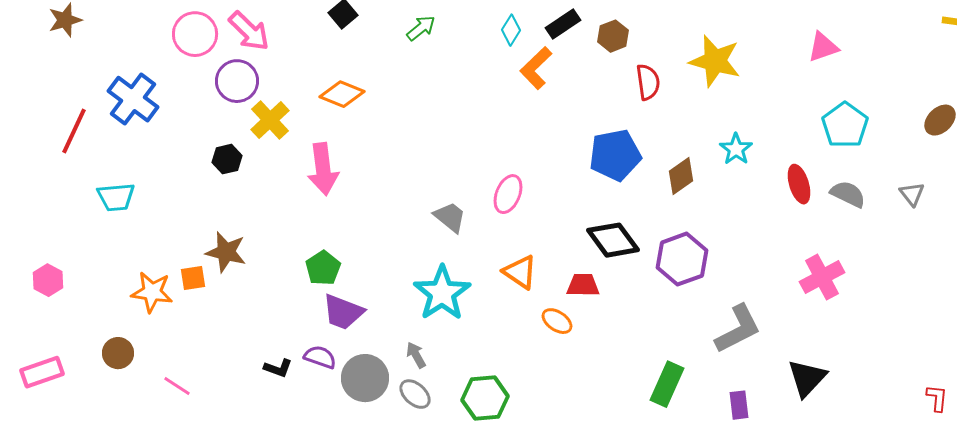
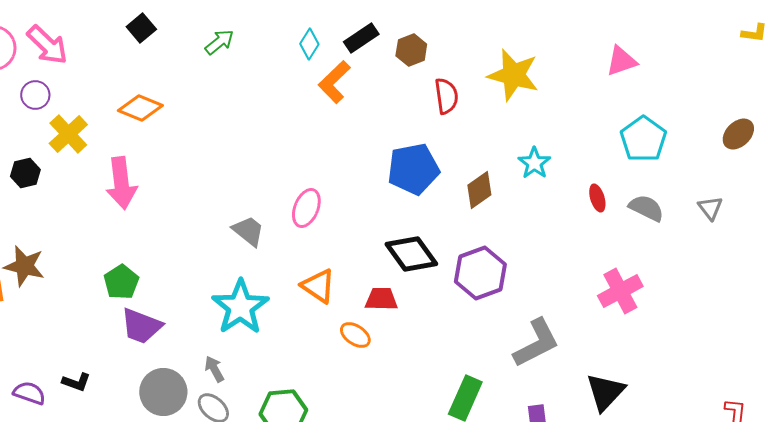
purple circle: (237, 81) -> (35, 95), size x0.7
red ellipse: (799, 184) -> (597, 198), size x0.7
purple semicircle: (320, 357) -> (29, 393), moved

